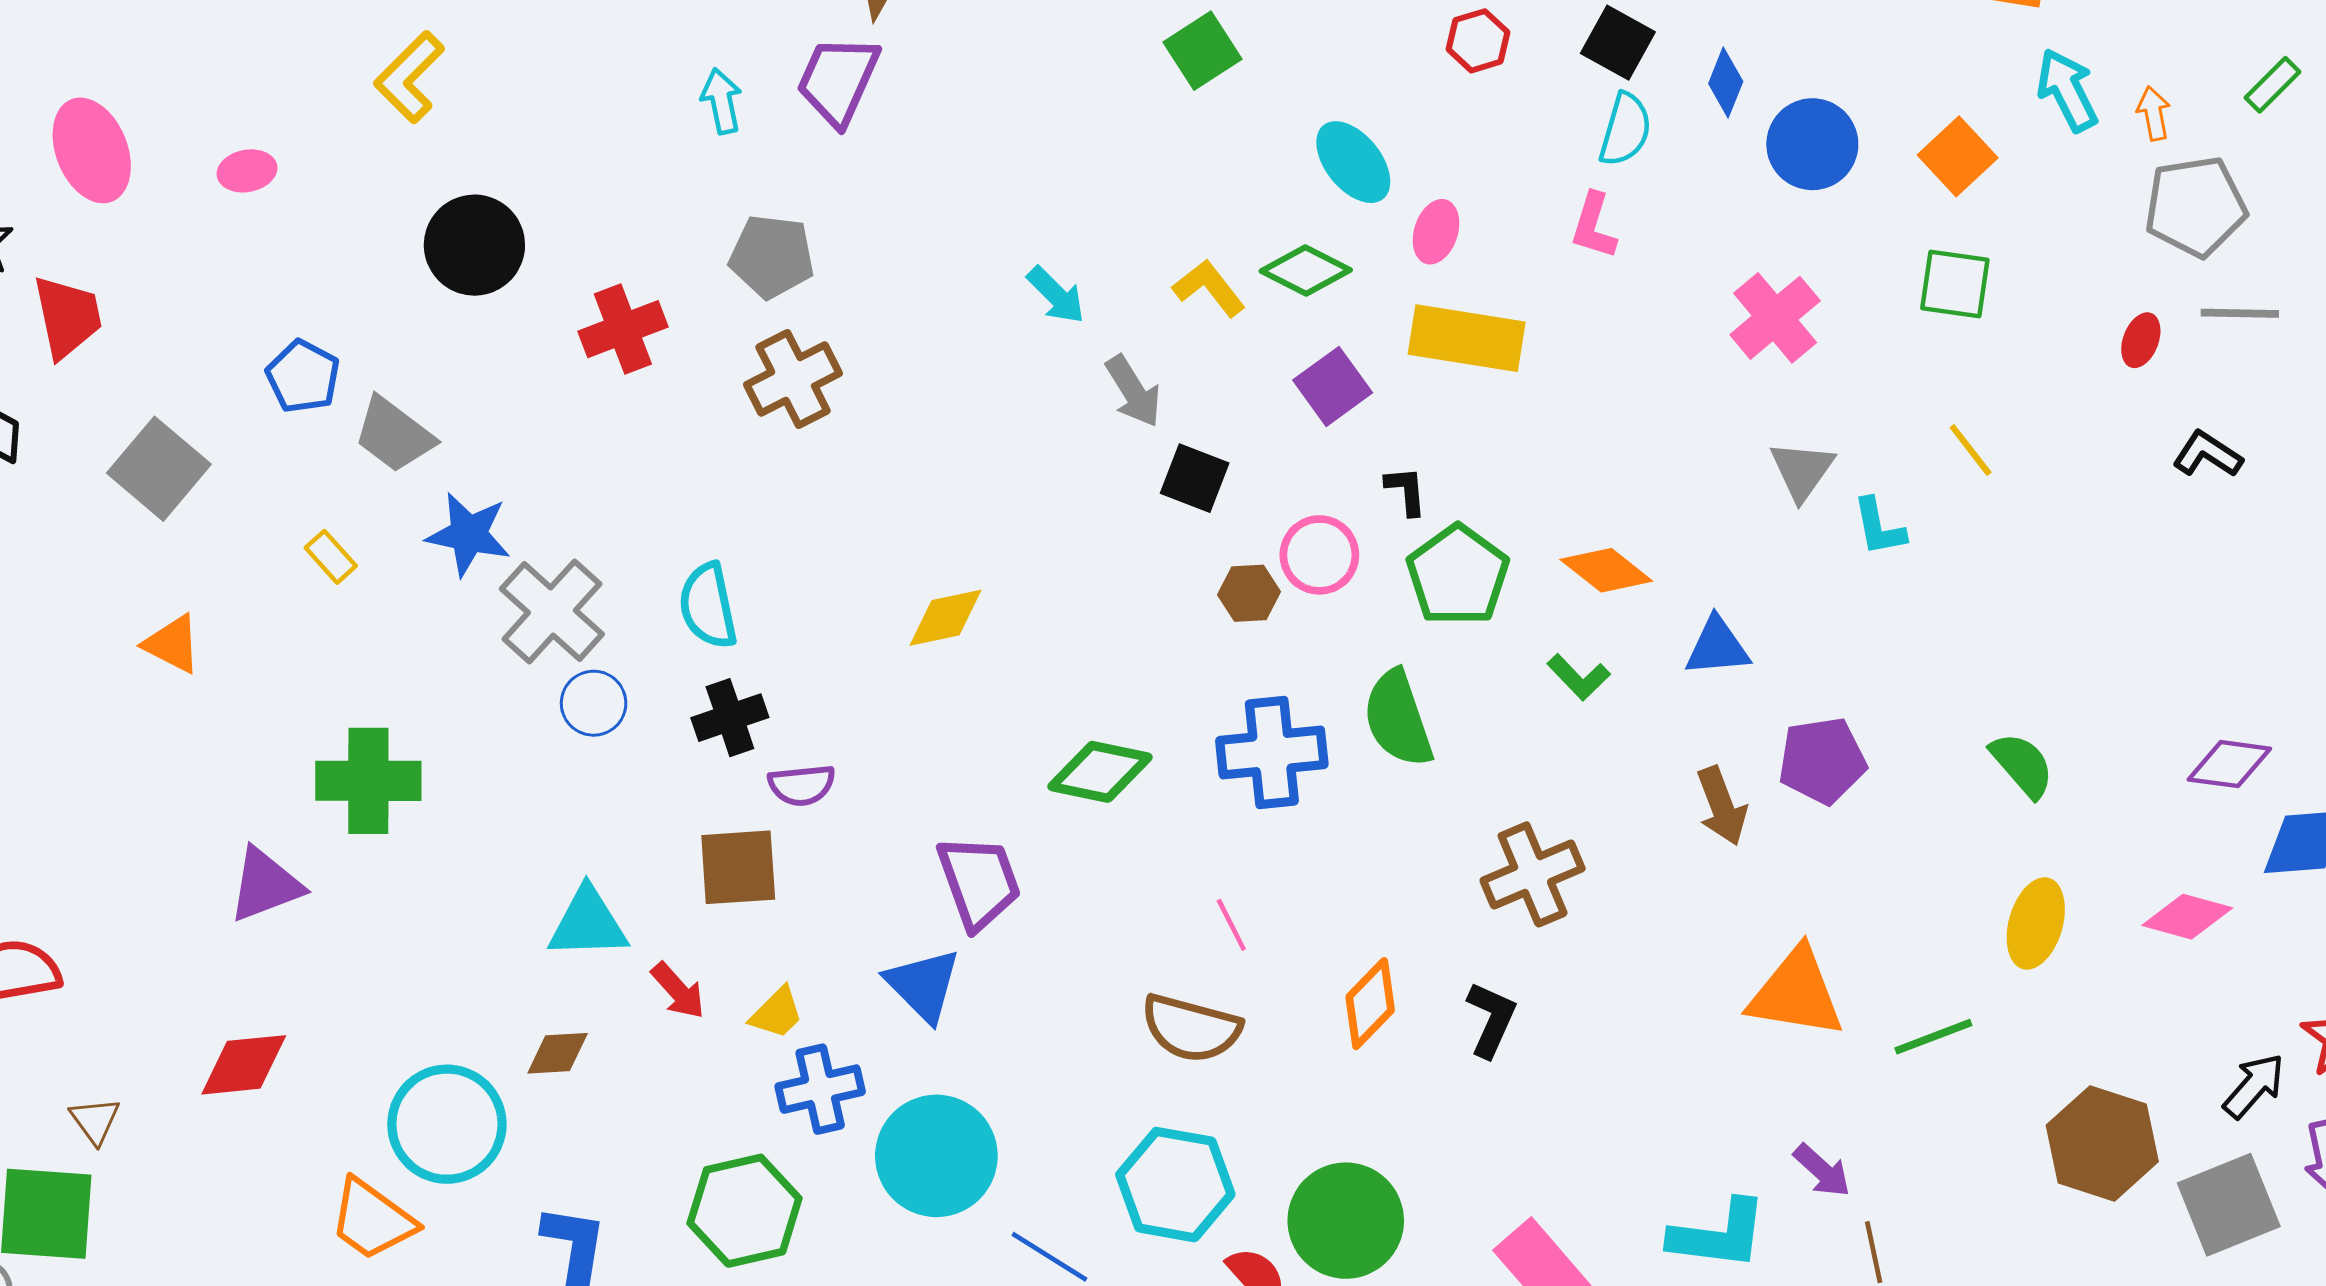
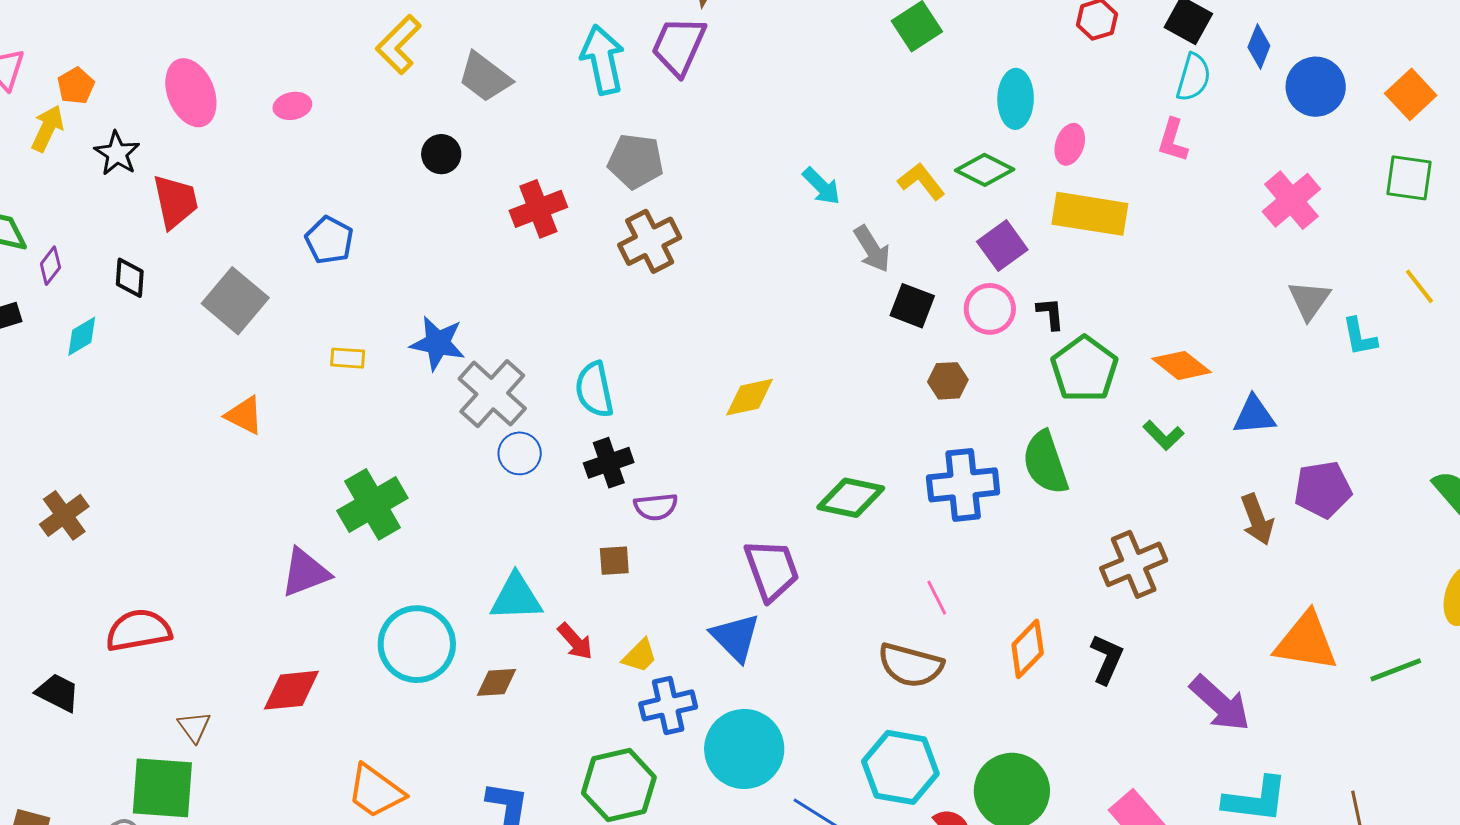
cyan arrow: (722, 101) -> (603, 60), size x1.6
cyan ellipse: (1353, 162) -> (1016, 99), turned 40
black circle: (474, 245) -> (441, 154), size x0.6
gray trapezoid: (394, 435) -> (485, 77), moved
pink circle: (1319, 555) -> (990, 309), moved
yellow rectangle: (331, 557) -> (348, 358), turned -44
green cross: (368, 781) -> (372, 504), turned -30
brown square: (738, 867) -> (614, 561), size x0.6
cyan circle: (447, 1124) -> (417, 644), moved
purple arrow: (1822, 1171) -> (1220, 703), moved, size x1.6

